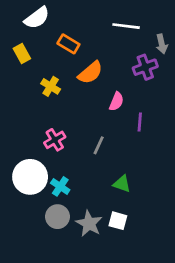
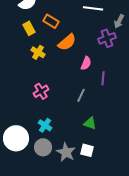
gray arrow: (162, 44) -> (119, 21), turned 40
yellow rectangle: (22, 53) -> (29, 28), moved
gray line: (99, 145) -> (81, 95), moved
white circle: (30, 177) -> (16, 138), moved

